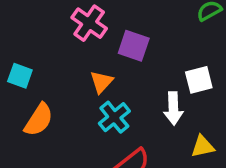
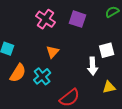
purple square: (134, 46) -> (78, 19), moved
cyan cross: (114, 117) -> (42, 76), moved

